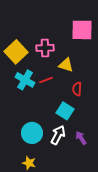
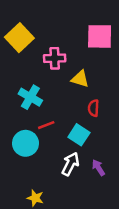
yellow square: (16, 52) -> (19, 38), moved
red line: (46, 80) -> (46, 125), moved
cyan circle: (32, 133) -> (25, 143), moved

